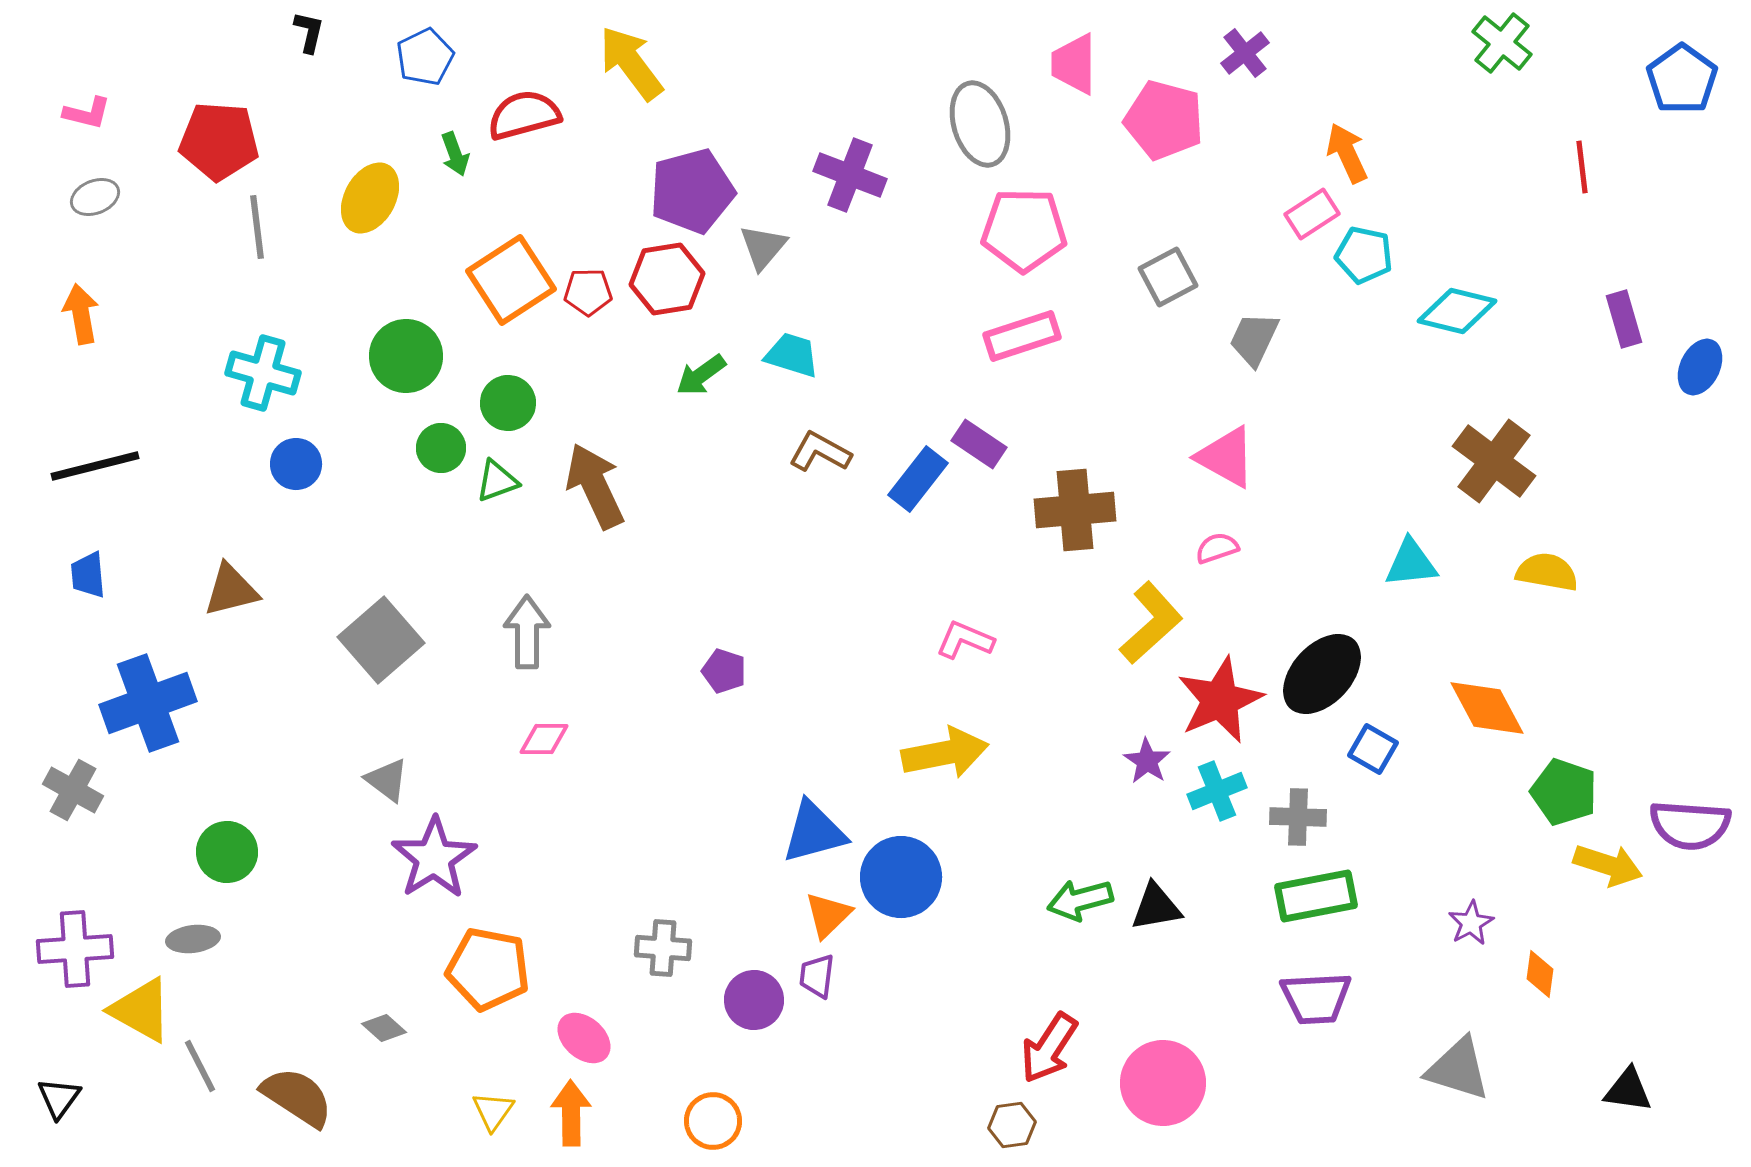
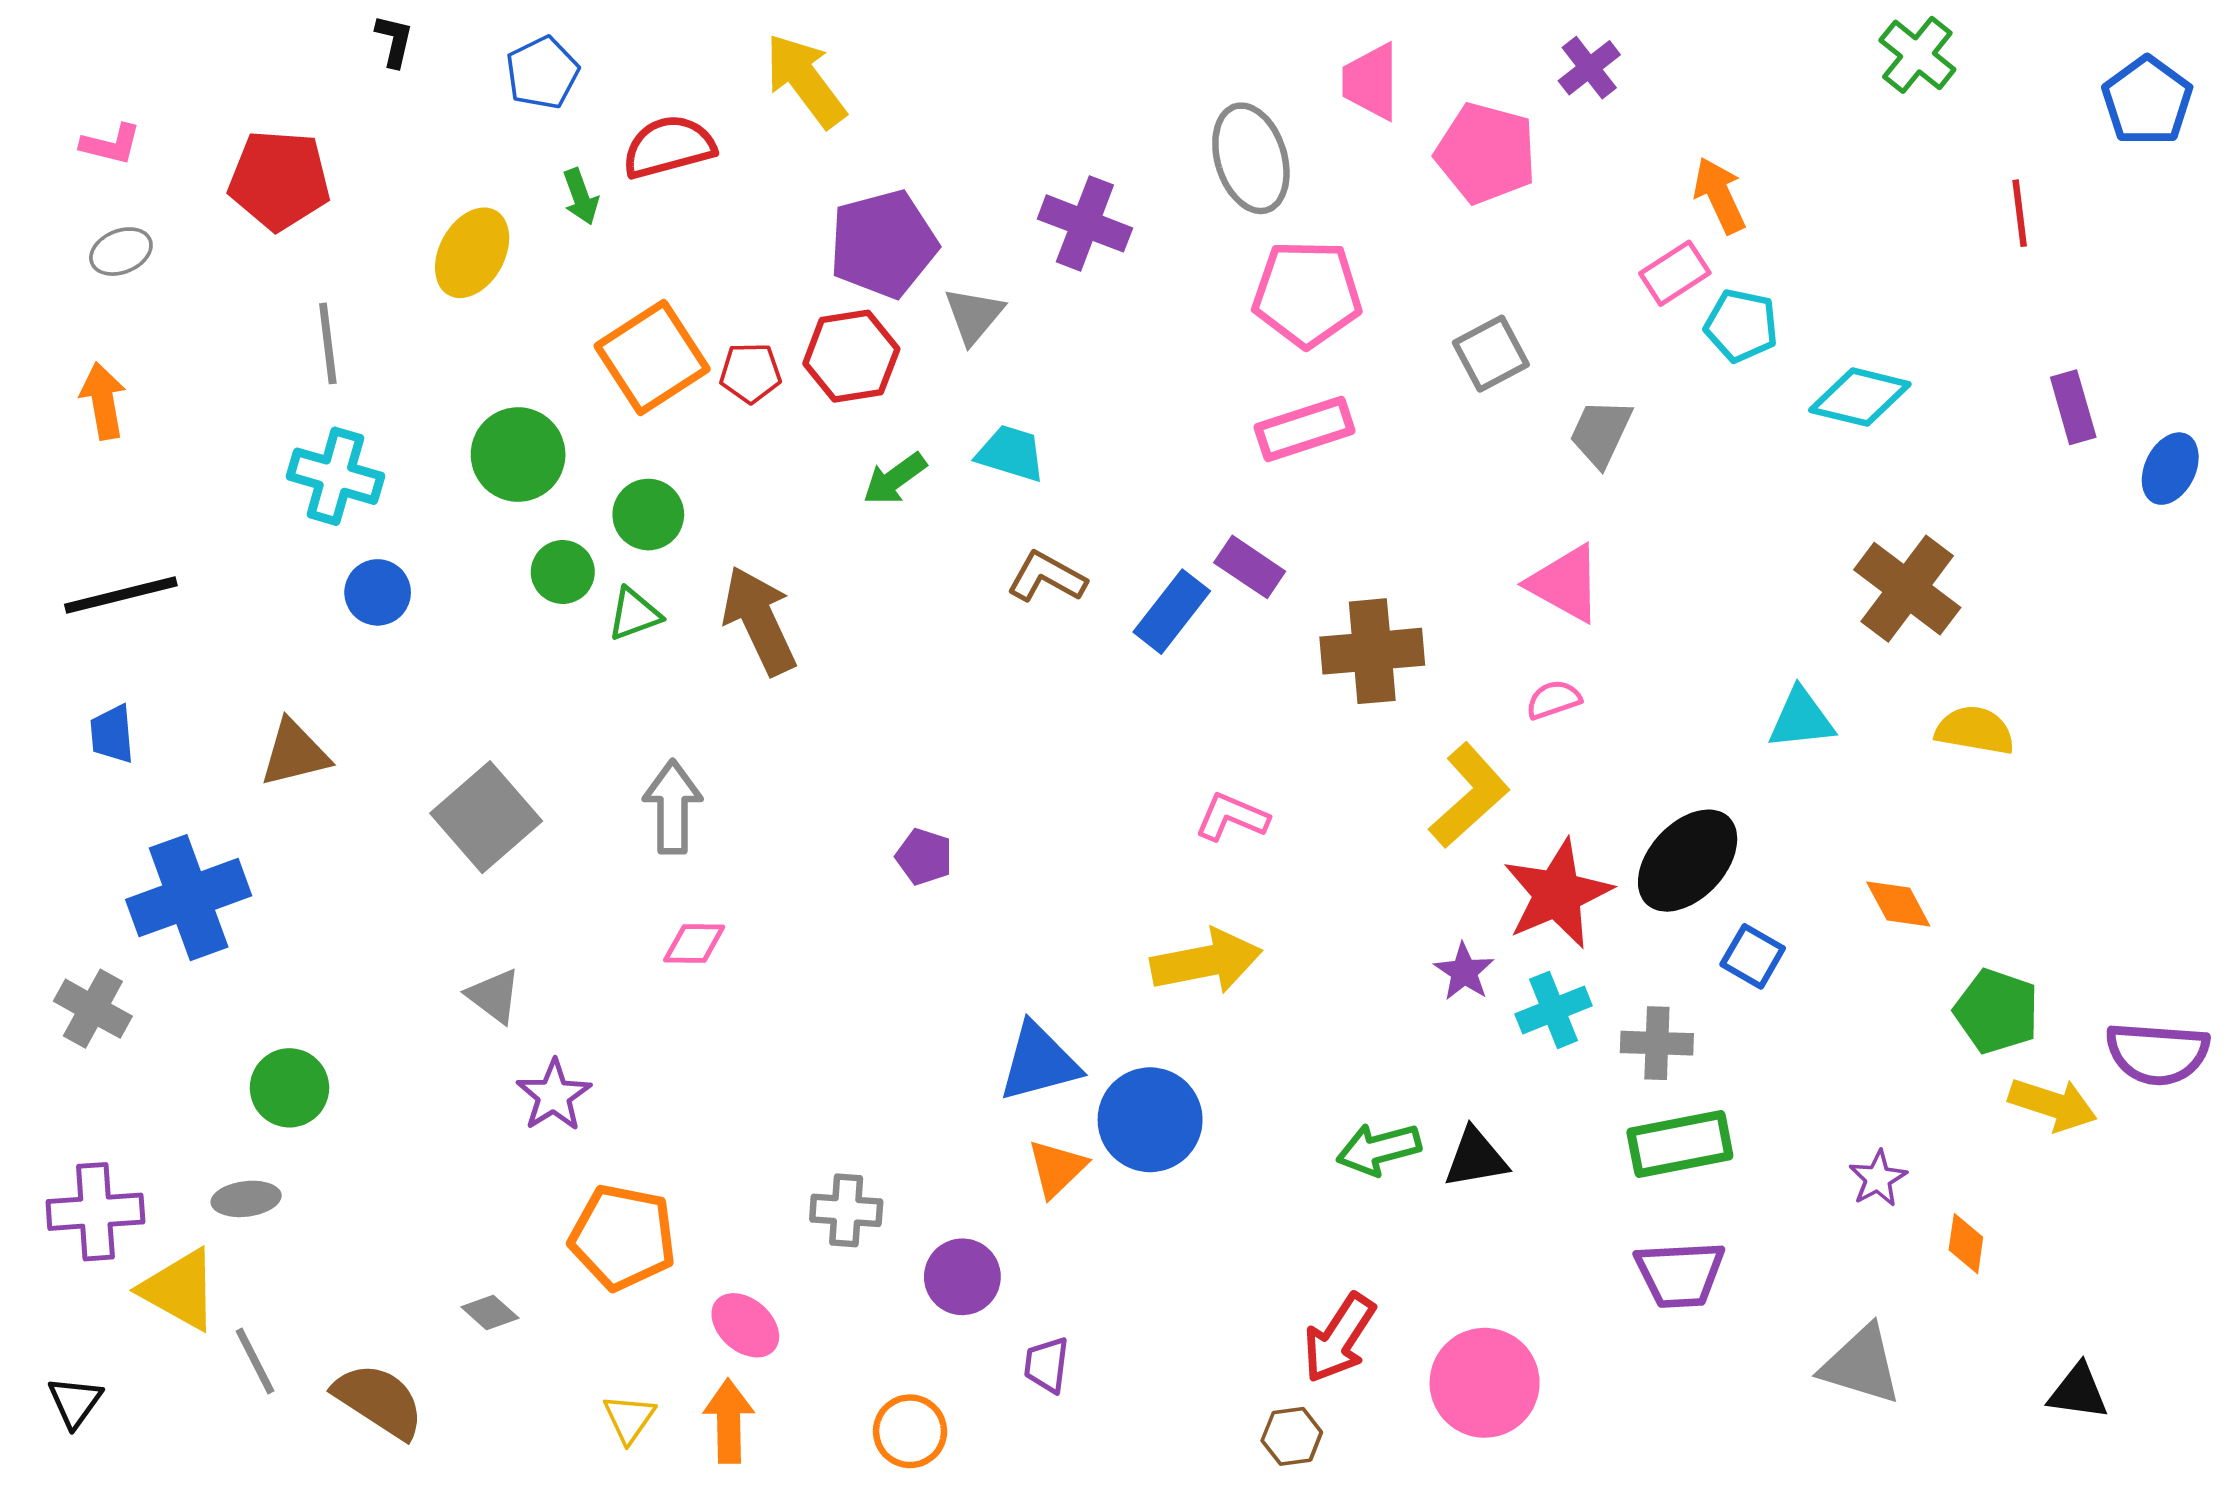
gray line: (257, 227) -> (328, 343), moved
orange diamond: (1487, 708) -> (1898, 904), size x0.7
purple star: (434, 858) -> (554, 1095), size x0.7
purple trapezoid: (817, 976) -> (1047, 1365), moved

